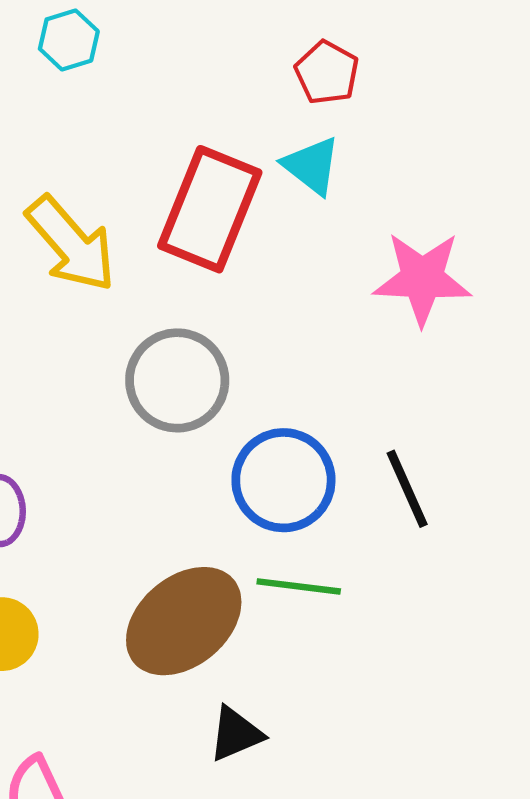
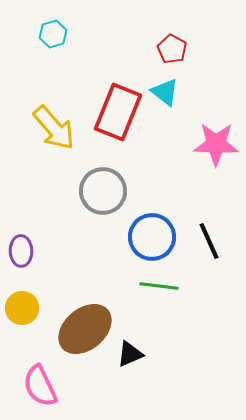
brown ellipse: (184, 621) -> (85, 329), moved

